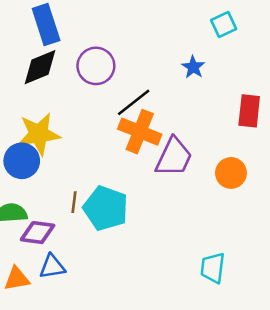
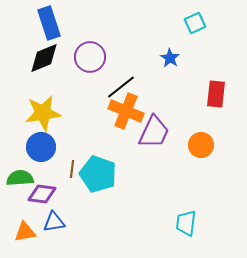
blue circle: (22, 161) -> (41, 147), moved

